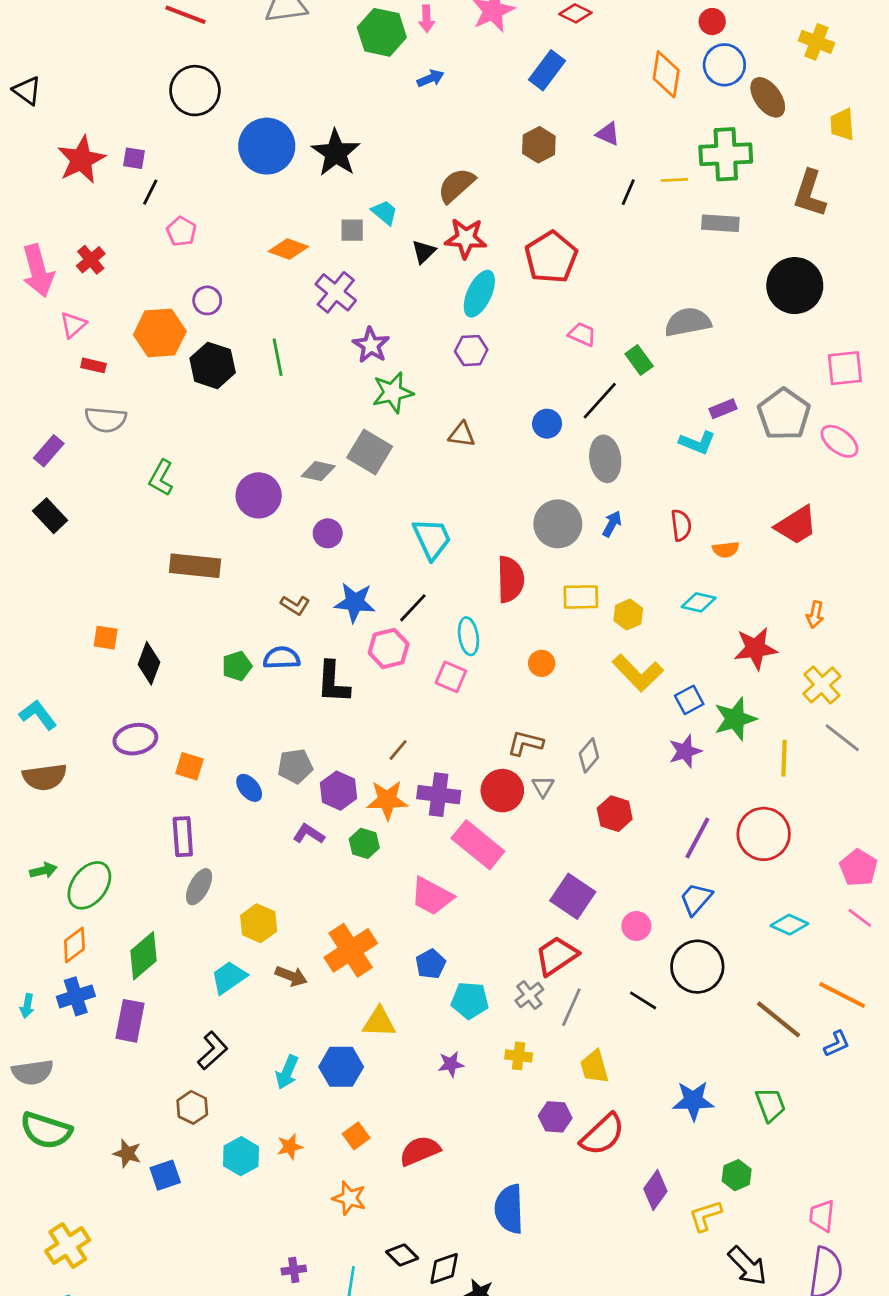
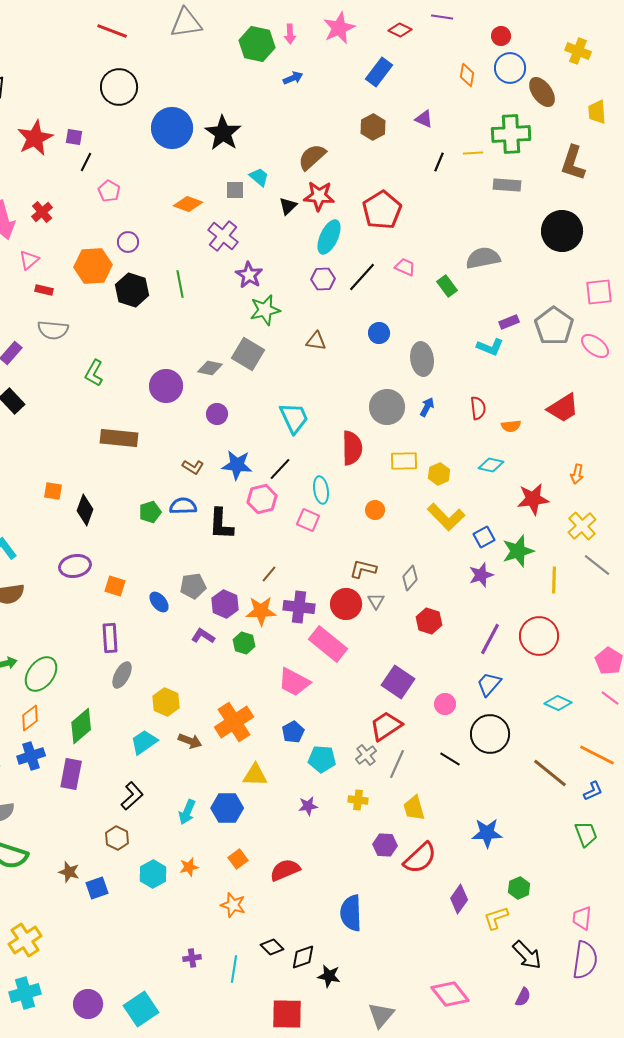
orange diamond: (666, 74) -> (467, 75), size x0.7
black line: (600, 401) -> (362, 277), moved
green trapezoid: (770, 1105) -> (586, 834), moved

